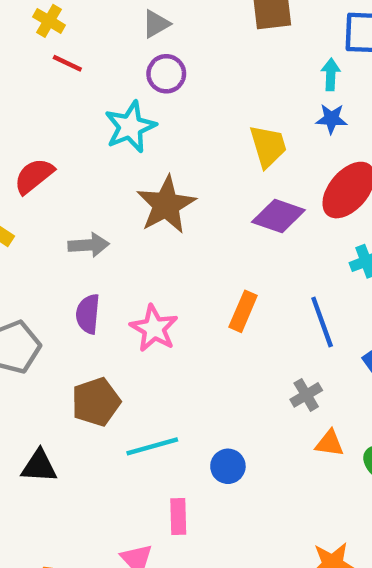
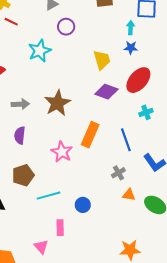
purple circle: (166, 74) -> (66, 27), moved
brown star: (166, 205) -> (57, 103), moved
orange rectangle: (243, 311) -> (90, 135), size x1.4
pink star: (154, 328) -> (62, 152), moved

